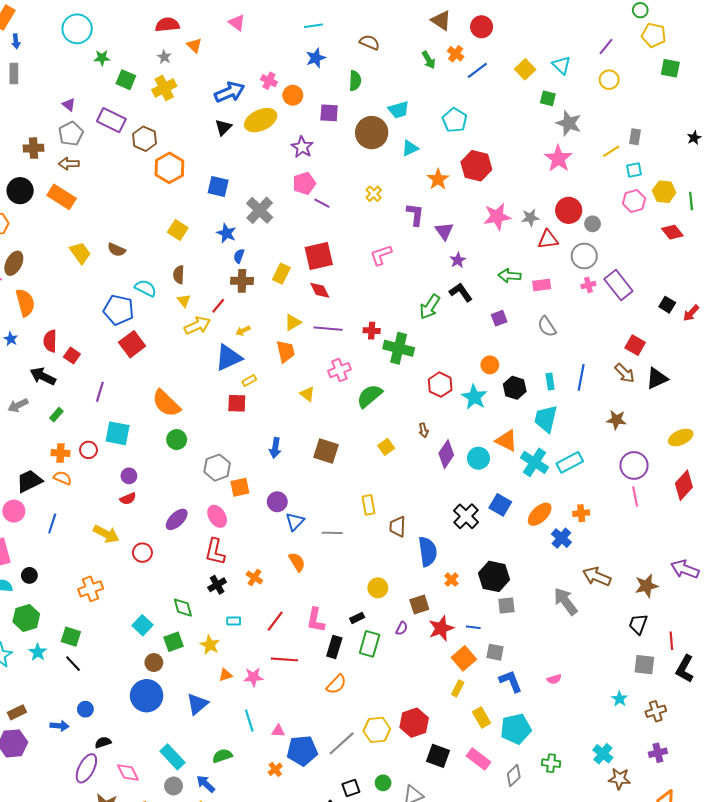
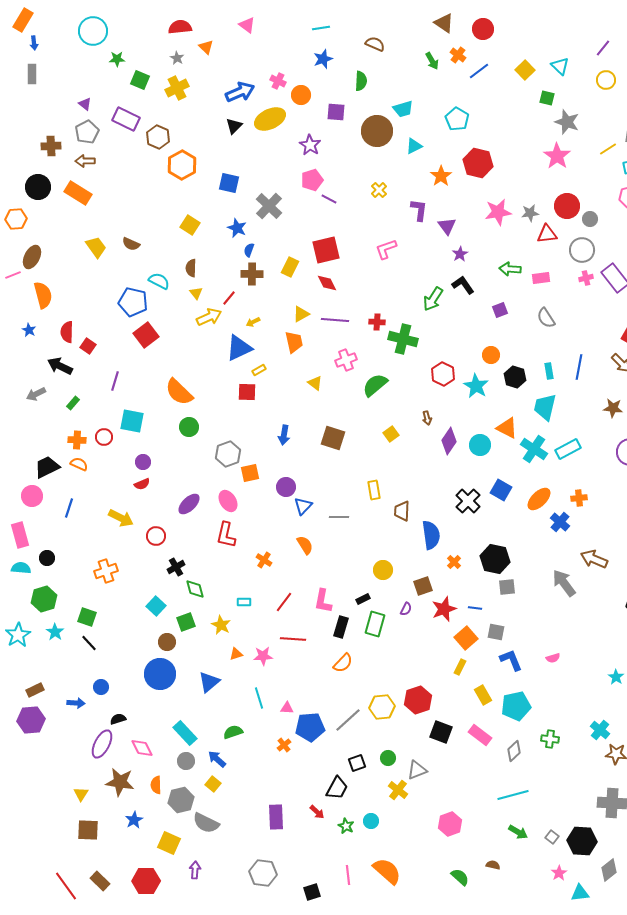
black cross: (217, 585) -> (176, 567), moved

